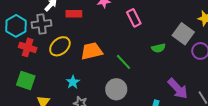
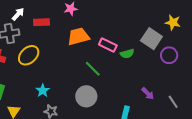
pink rectangle: (134, 18) -> (108, 45), moved, turned -36
orange trapezoid: (92, 51) -> (78, 36), moved
purple arrow: (178, 89) -> (148, 94), size x0.6

